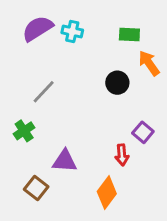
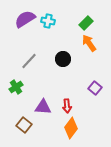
green rectangle: (129, 34) -> (86, 23), turned -48
orange arrow: (149, 63) -> (89, 43), moved
black circle: (117, 83) -> (63, 59), moved
red arrow: (122, 155) -> (67, 106), moved

